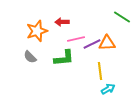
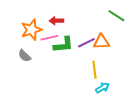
pink line: (76, 39) -> (49, 38), moved
green L-shape: (64, 58) -> (63, 45), moved

